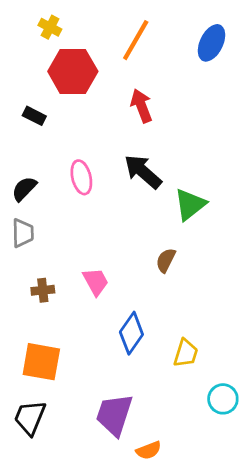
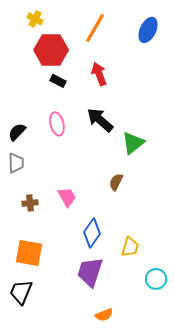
black rectangle: (34, 116) -> (58, 81), moved
purple trapezoid: (114, 415) -> (90, 272), moved

